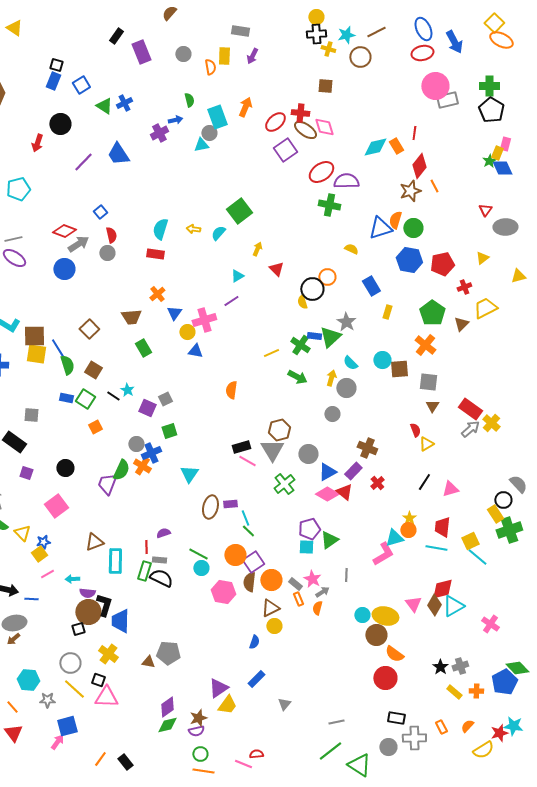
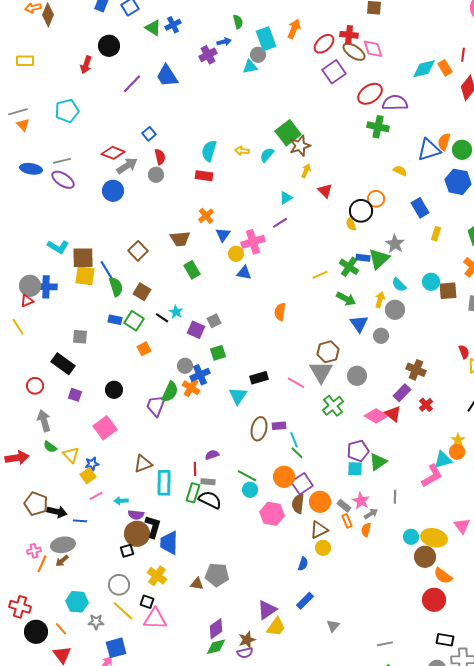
brown star: (410, 191) -> (300, 146), moved
black rectangle: (241, 447) -> (259, 378), moved
blue triangle: (327, 472) -> (359, 324), moved, turned -36

